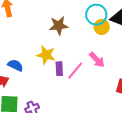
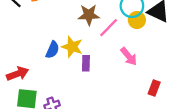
blue semicircle: (15, 65) -> (52, 50), moved, turned 84
pink line: (75, 71) -> (109, 28), moved

